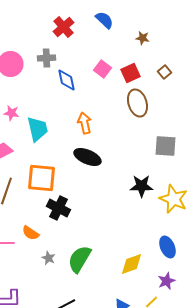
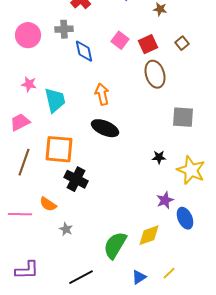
black star: (141, 186) -> (159, 157), size x0.6
green semicircle: (79, 259) -> (115, 245), moved
purple star: (166, 281) -> (165, 200), moved

